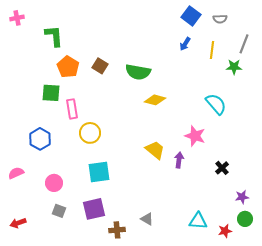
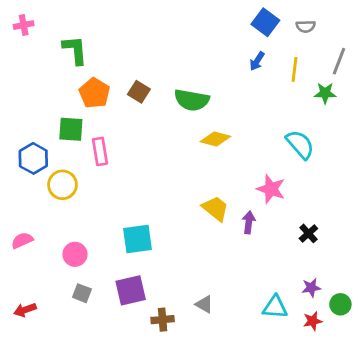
yellow circle: (90, 133) -> (62, 185), moved
blue hexagon: (40, 139) -> (33, 158), moved
purple star: (242, 197) -> (311, 288), moved

